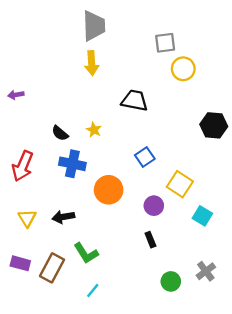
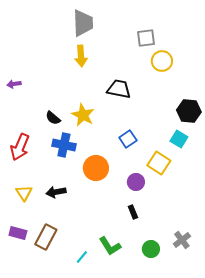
yellow star: (94, 130) -> (83, 115), size x1.6
cyan square: (202, 216) -> (179, 139), moved
green L-shape: (86, 253) -> (110, 246), moved

